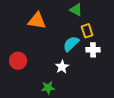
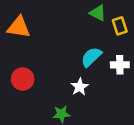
orange triangle: (37, 21) -> (19, 27), moved
yellow rectangle: (87, 31) -> (120, 26), moved

